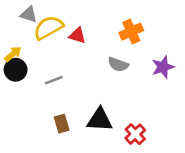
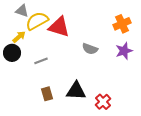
orange cross: (131, 32) -> (122, 24), moved
red triangle: (77, 36) -> (59, 27), size x1.6
yellow arrow: (13, 54) -> (19, 37), moved

